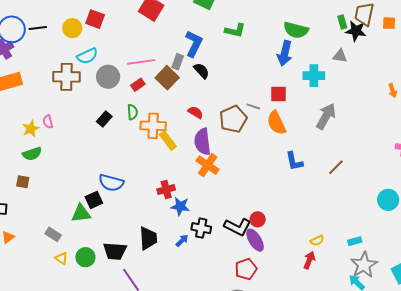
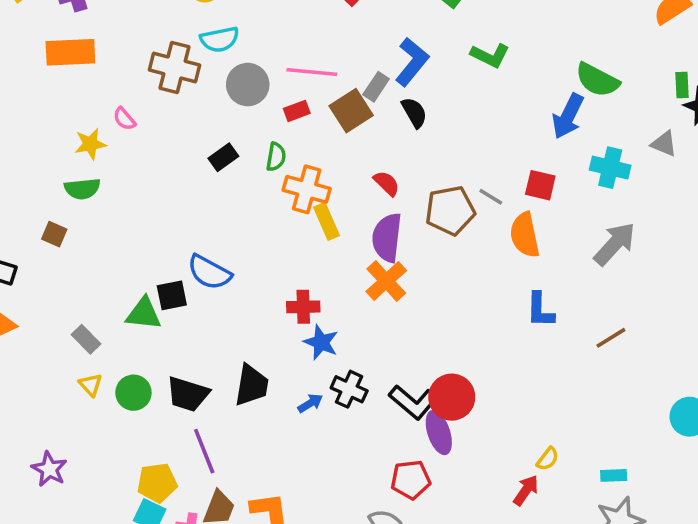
pink semicircle: (48, 122) -> (124, 119), moved, turned -40
red circle: (258, 219) -> (452, 397), size x1.6
yellow semicircle: (317, 241) -> (548, 459), turned -40

